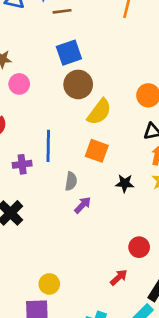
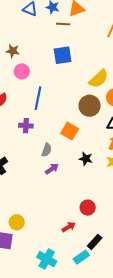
brown circle: (78, 84) -> (90, 106), moved
yellow semicircle: (99, 112) -> (99, 79), moved
blue line: (48, 146) -> (38, 98), moved
purple cross: (22, 164) -> (26, 126), moved

